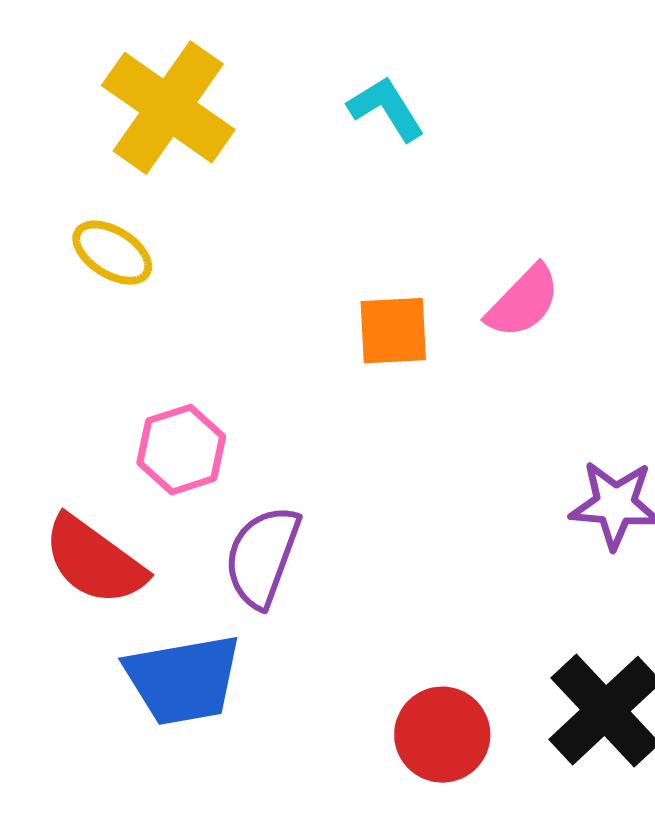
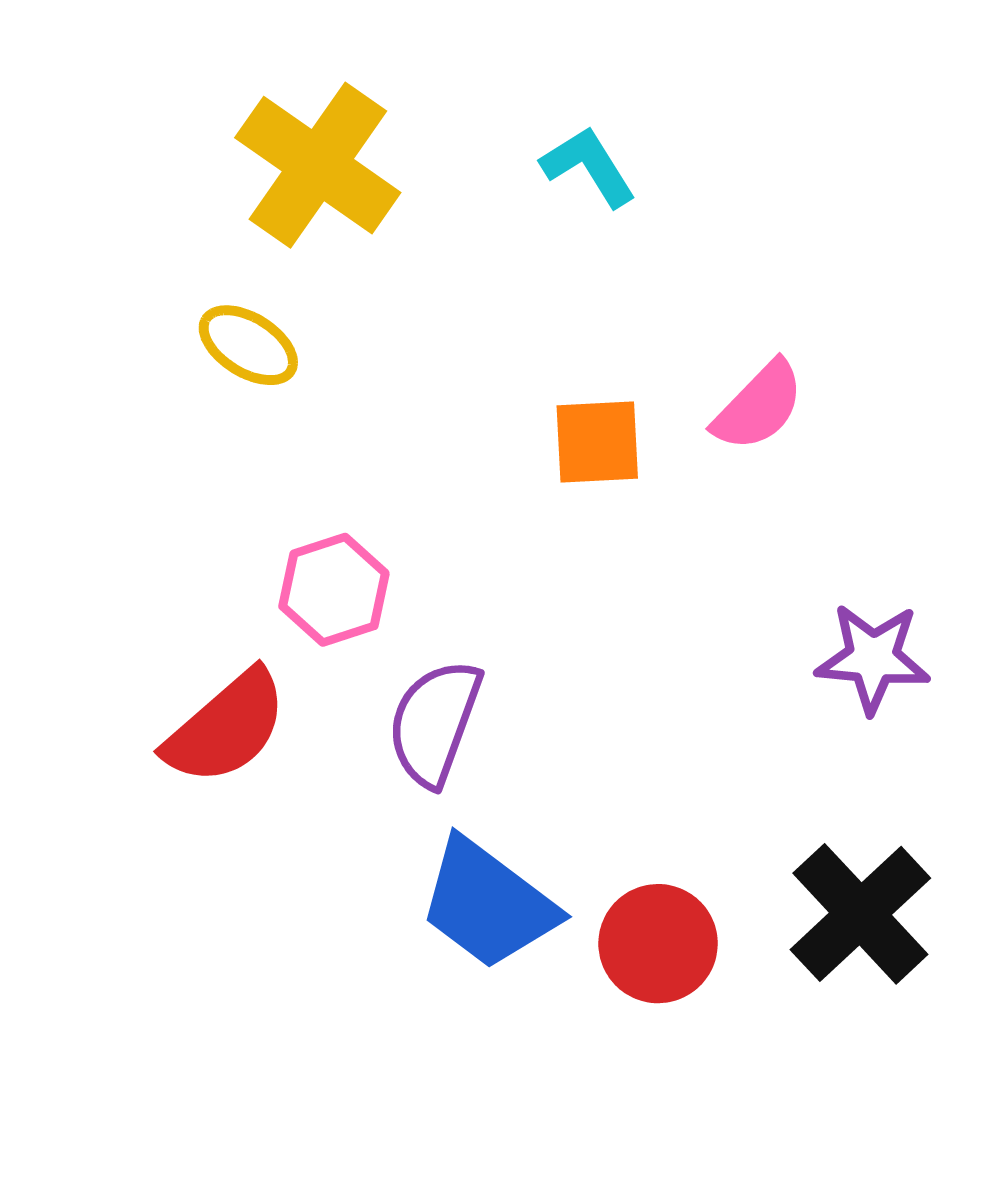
red semicircle: (94, 561) -> (226, 728), turned -77
blue trapezoid: (183, 680) -> (488, 904), moved, turned 47

